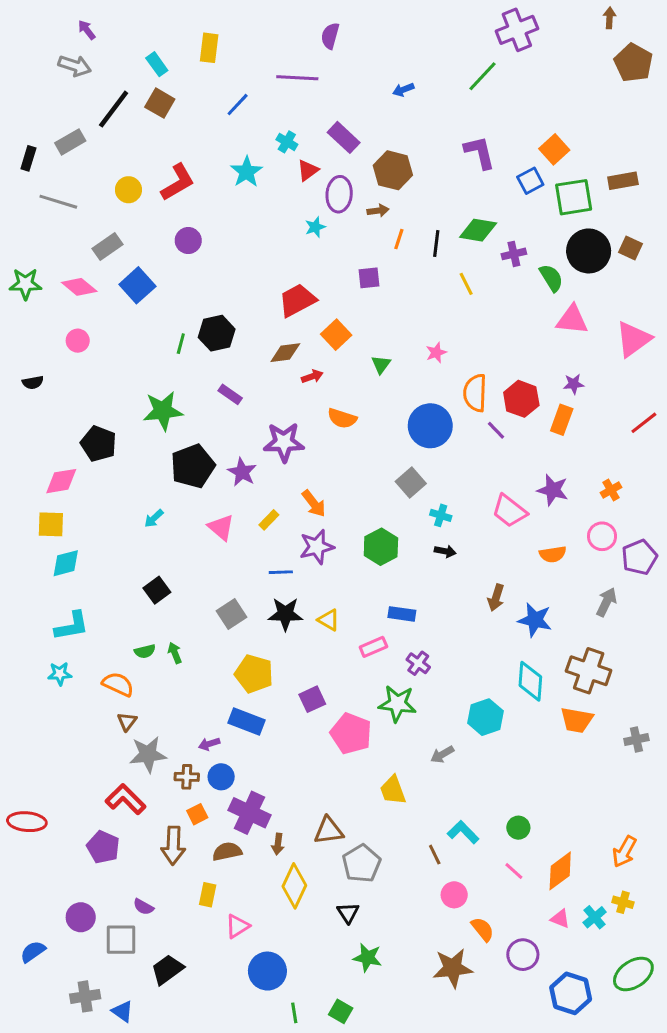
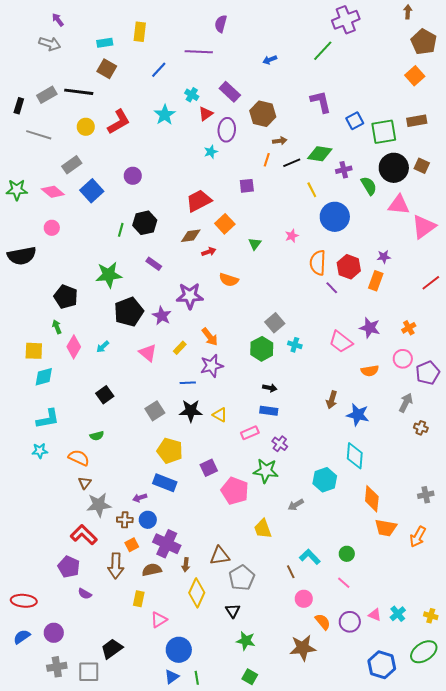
cyan rectangle: (157, 64) -> (105, 43), turned -63
black line: (114, 109) -> (79, 92), moved, turned 60
orange square: (554, 149) -> (415, 76), moved
brown arrow: (378, 211) -> (280, 141), moved
purple circle: (188, 241) -> (133, 176), moved
black line: (436, 244) -> (292, 163), turned 60
pink triangle: (572, 320) -> (399, 205), moved
black semicircle: (33, 382) -> (22, 256), size x2.0
blue circle: (430, 426) -> (335, 217), moved
pink diamond: (61, 481) -> (74, 347), moved, turned -50
green hexagon: (381, 547) -> (262, 349), moved
black arrow: (445, 551) -> (270, 388), moved
green arrow: (175, 653) -> (57, 327), moved
brown cross: (589, 671) -> (421, 428), moved, size x0.5
orange trapezoid: (577, 720) -> (386, 528), moved
red ellipse: (27, 822) -> (24, 601), moved
orange arrow: (624, 852) -> (418, 537), moved
orange diamond: (560, 871) -> (372, 499), moved, turned -48
yellow cross: (623, 902) -> (431, 616), moved
purple semicircle: (143, 907) -> (85, 594), moved
purple circle: (81, 917) -> (54, 633), moved
gray square: (121, 940) -> (89, 672), moved
purple circle: (523, 955) -> (350, 622), moved
blue triangle: (123, 1011) -> (172, 677), moved, turned 49
green square: (341, 1011) -> (250, 677), moved

